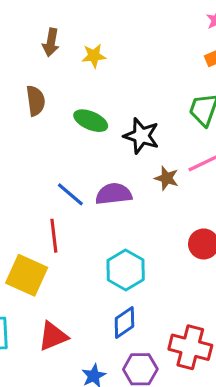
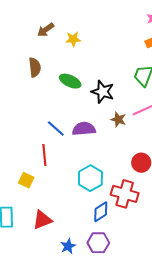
brown arrow: (51, 42) -> (46, 30), turned 42
yellow square: (27, 275) -> (26, 180), size x0.6
blue diamond: (124, 322) -> (101, 212), moved
red cross: (190, 347) -> (125, 194), moved

